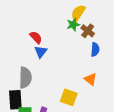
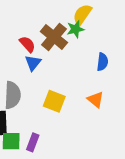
brown cross: (88, 31) -> (54, 37), moved, size x1.5
yellow square: (69, 97) -> (54, 101), moved

